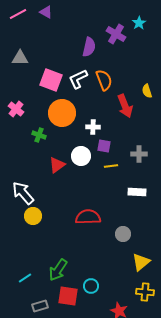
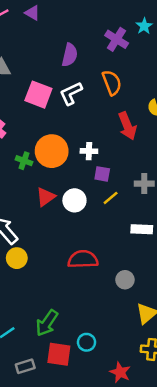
purple semicircle: (89, 47) -> (70, 55), moved
orange semicircle: (104, 80) -> (112, 83), moved
orange circle: (62, 113) -> (52, 151), moved
white circle: (81, 156) -> (74, 200), moved
yellow line: (111, 166) -> (111, 198), turned -32

